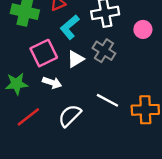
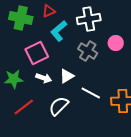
pink circle: (143, 29) -> (116, 43), moved
white triangle: (76, 59) -> (67, 76), moved

